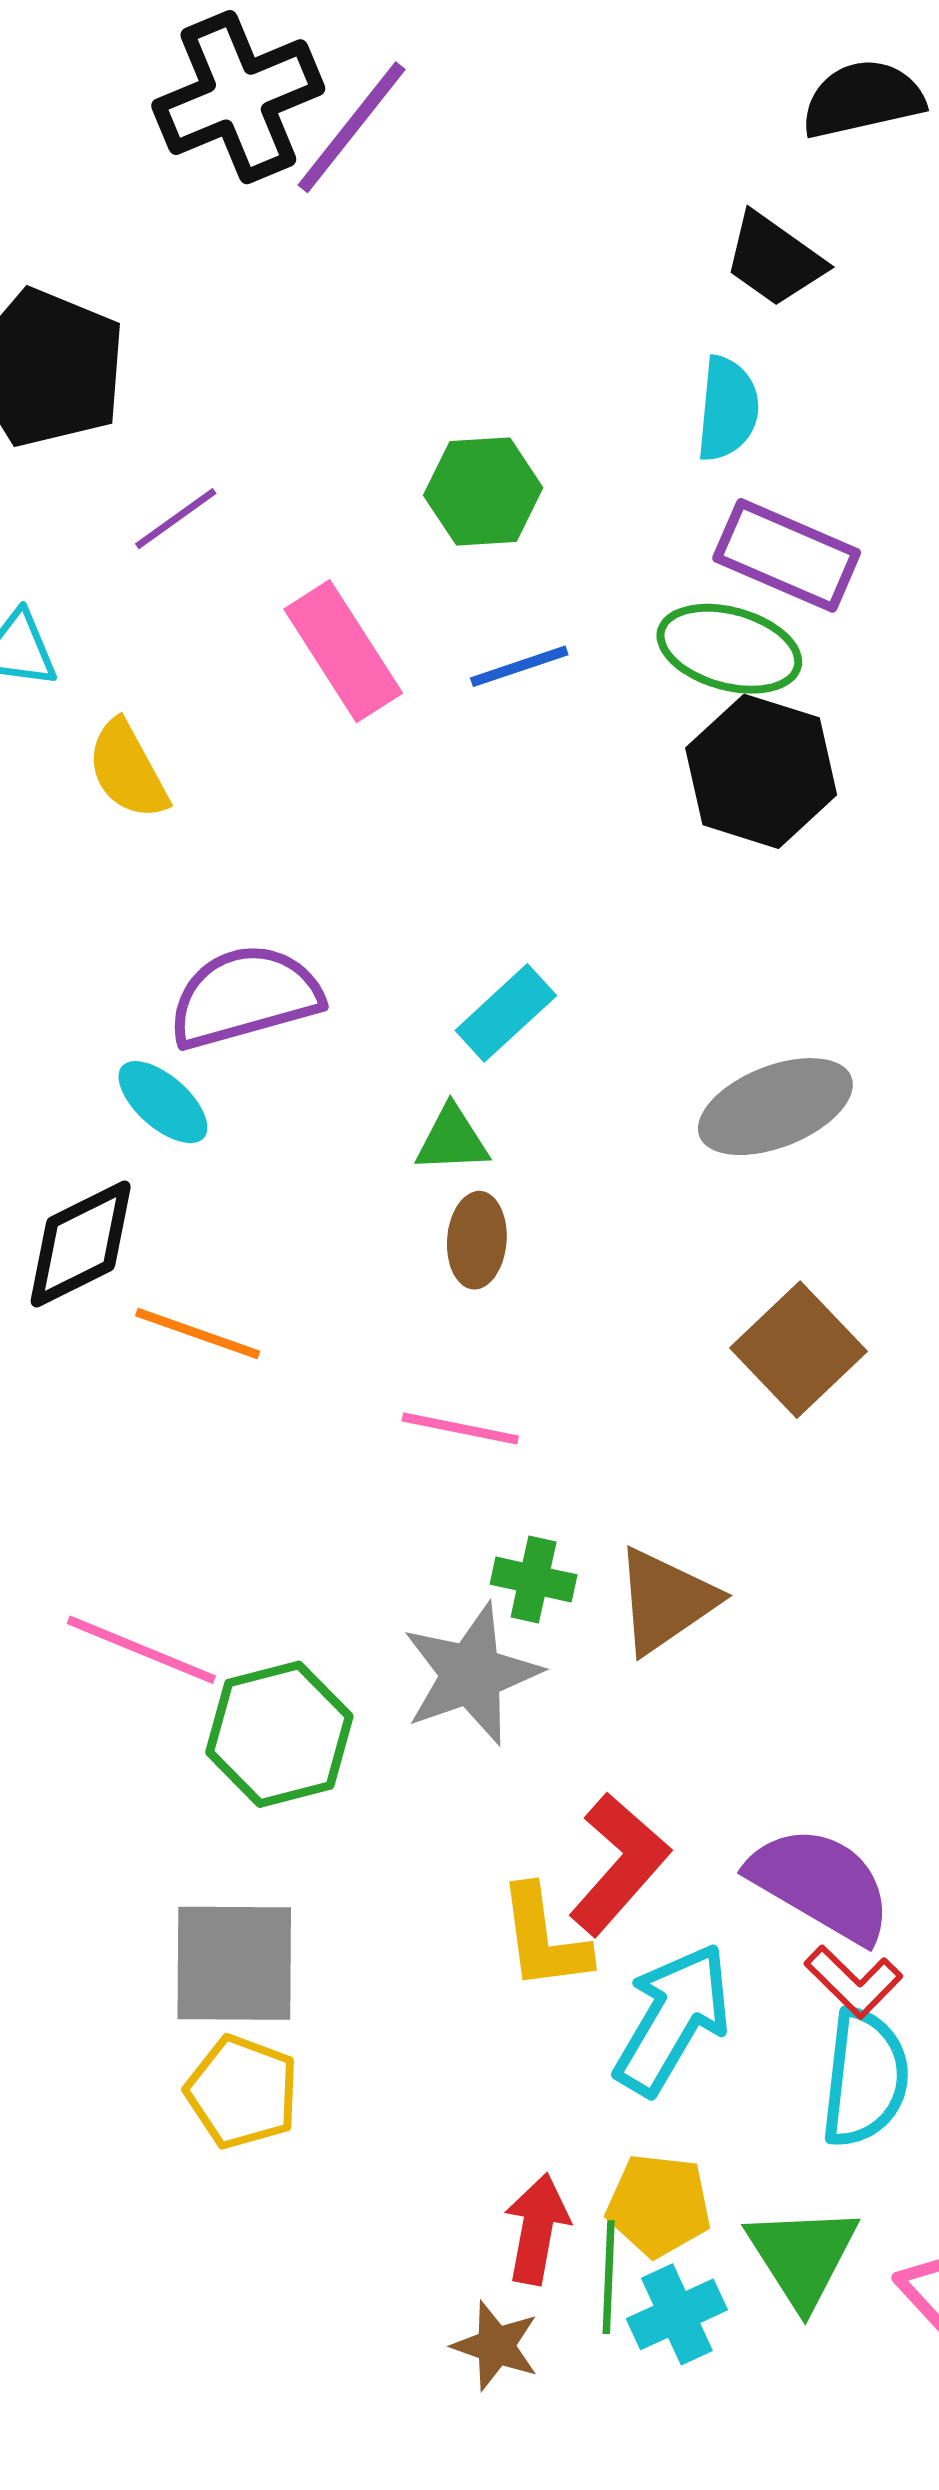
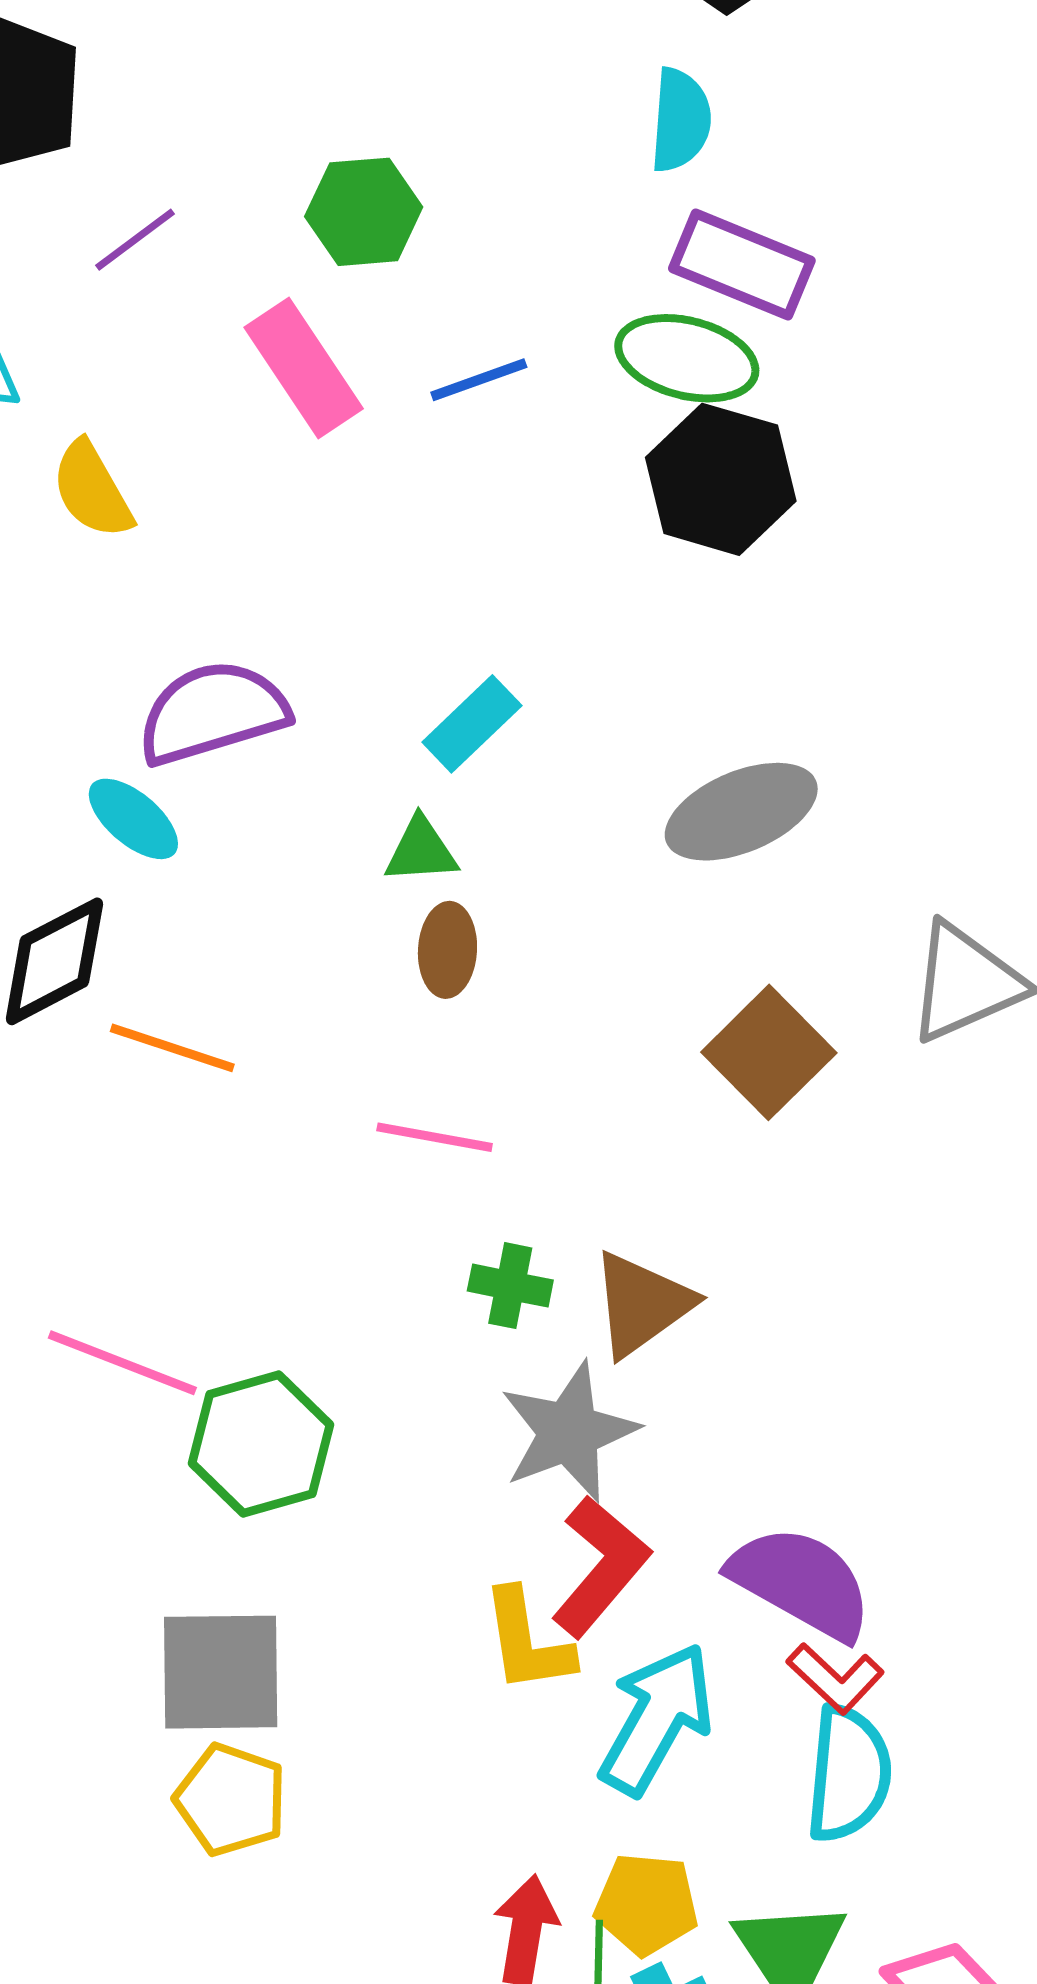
green hexagon: (483, 491) -> (364, 212), moved
gray star: (471, 1674) -> (569, 1432), moved

